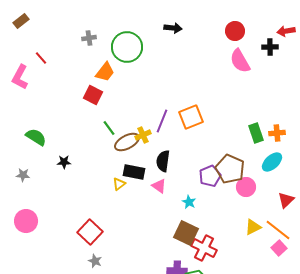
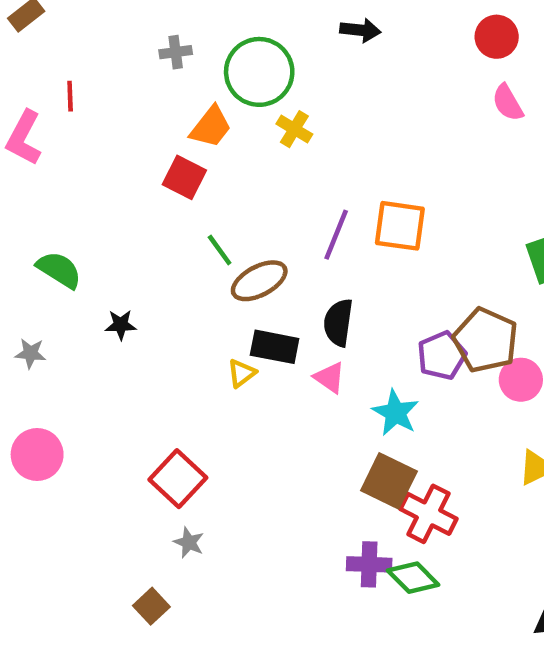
red line: (41, 58) -> (70, 96), turned 40
pink semicircle: (240, 61) -> (508, 103), size x0.7
orange square: (191, 117) -> (400, 226), turned 30
yellow cross: (143, 135) -> (294, 129), moved, turned -35
cyan star: (189, 202) -> (396, 413), size x1.5

